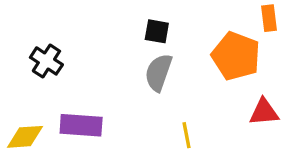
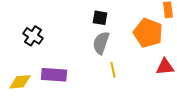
yellow line: (187, 135) -> (113, 70), moved

